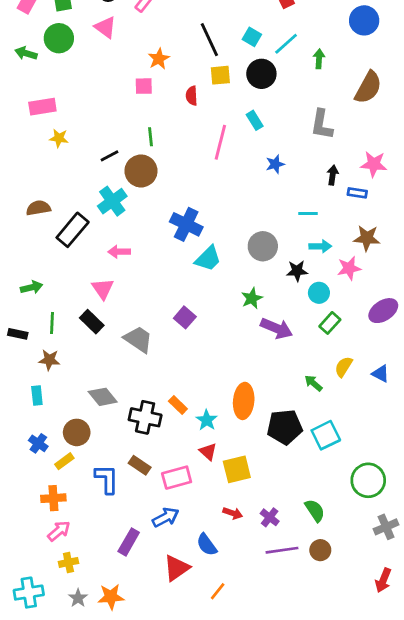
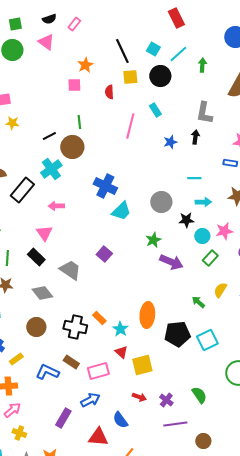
black arrow: (333, 175) -> (195, 137), moved
pink star: (349, 268) -> (224, 231), moved
gray diamond: (103, 397) -> (42, 293), moved
brown circle: (77, 432) -> (36, 327), moved
blue L-shape: (107, 479) -> (47, 372), turned -65
brown circle: (320, 550) -> (203, 441), moved
yellow cross: (68, 562) -> (19, 433), turned 32
red triangle: (177, 568) -> (98, 437), turned 40

